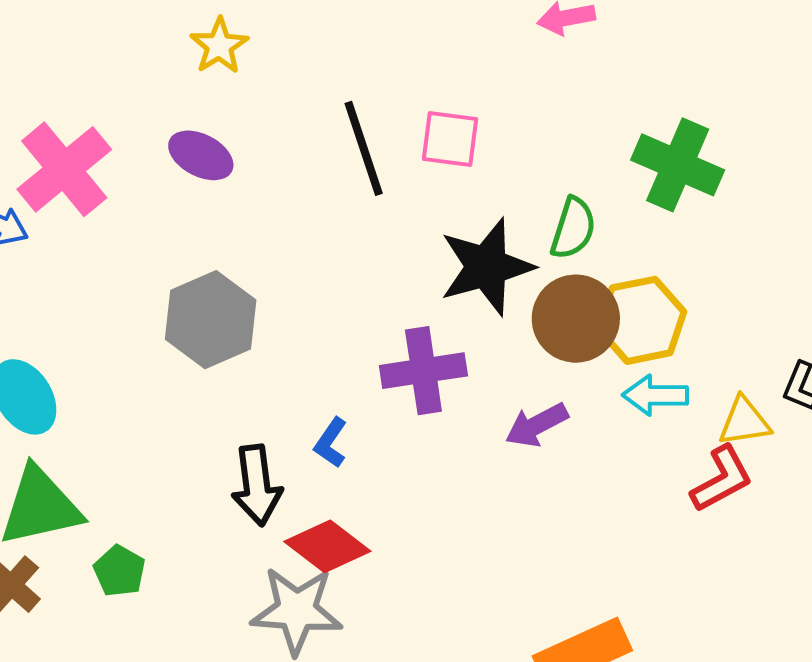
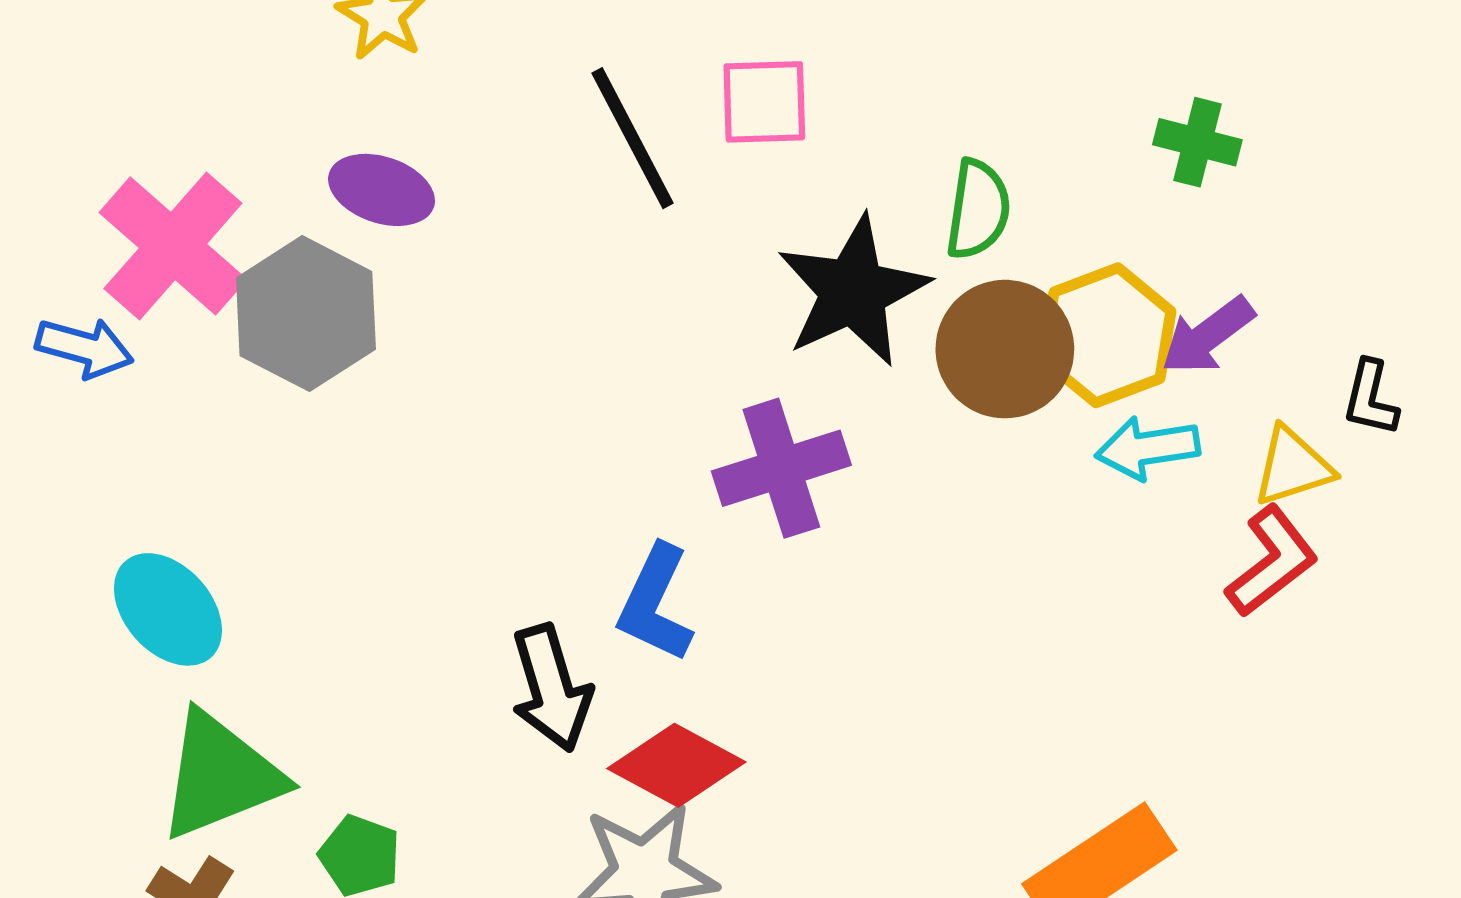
green cross: (678, 165) -> (1197, 142), moved, size x0.6
gray hexagon: (211, 320) -> (306, 314), moved
purple arrow: (537, 425) -> (1208, 336), moved
blue L-shape: (331, 443) -> (656, 603), size x1.5

